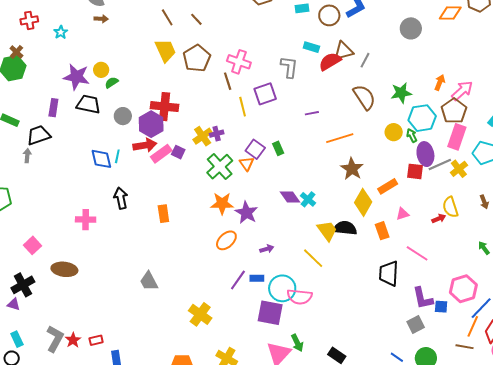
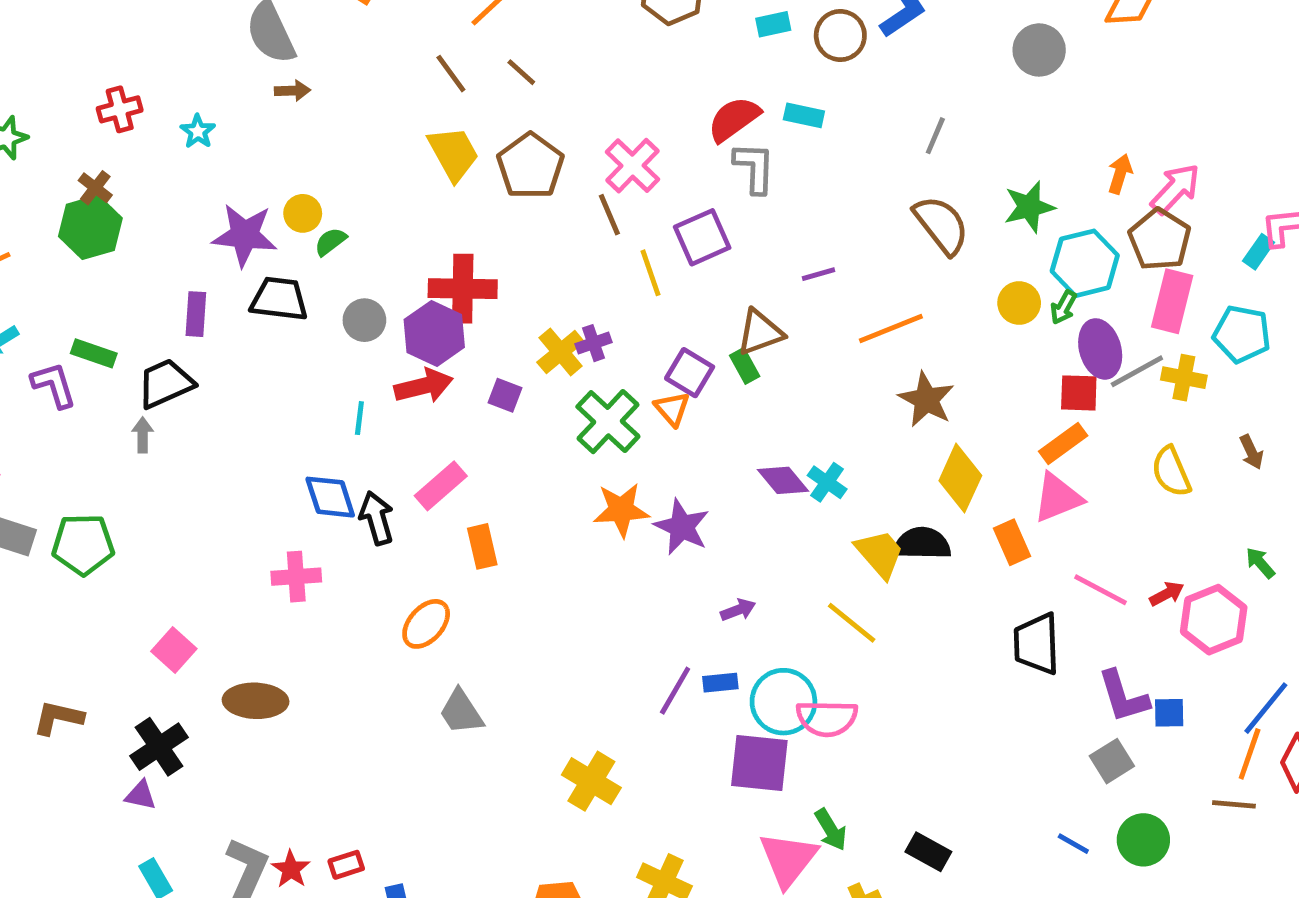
brown triangle: (344, 51) -> (760, 332), moved
red semicircle: (330, 61) -> (734, 119), moved
pink cross: (239, 62) -> (633, 166), turned 30
green arrow: (412, 136) -> (1063, 307), turned -120
pink rectangle: (161, 154) -> (441, 486), moved
blue diamond: (101, 159) -> (330, 497), moved
yellow cross: (459, 169) -> (1184, 378), turned -36
orange rectangle: (388, 186) -> (1063, 444), moved
pink triangle: (403, 214) -> (1058, 498), size x1.6
red arrow: (439, 219) -> (1167, 594), moved
orange ellipse: (226, 240) -> (426, 624), moved
pink hexagon: (463, 289) -> (1214, 620), moved

